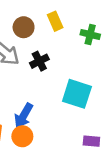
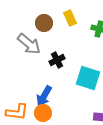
black cross: (39, 61) -> (57, 60), moved

